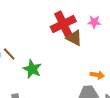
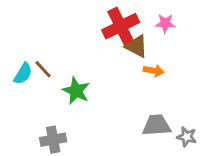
orange arrow: (97, 75) -> (154, 71), moved

